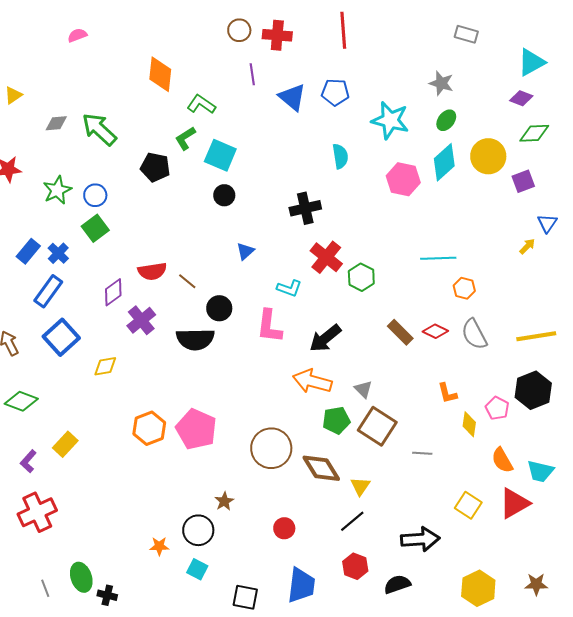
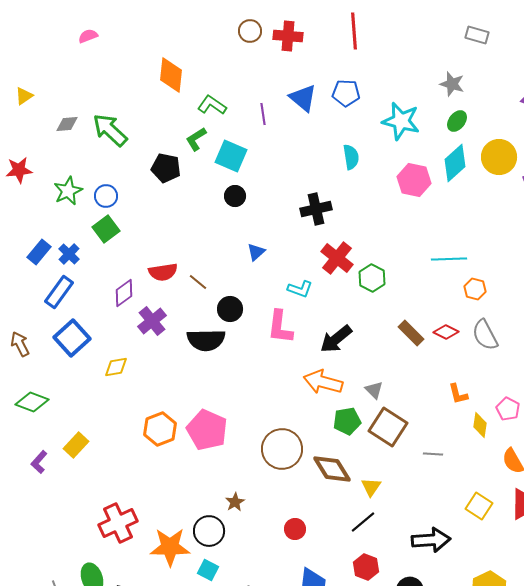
purple line: (252, 74) -> (263, 114), moved
red cross: (37, 512) -> (118, 523), moved
orange star: (159, 546) -> (170, 547), size x2.0

